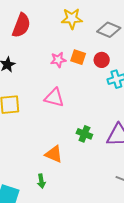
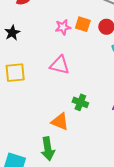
green cross: (84, 134) -> (80, 102), moved
green arrow: (41, 181) -> (48, 149), size x1.6

